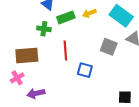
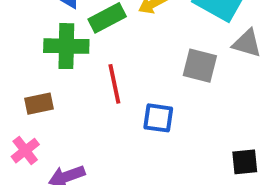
green cross: (44, 29) -> (66, 46), size x1.5
brown rectangle: (27, 56) -> (39, 104), size x0.6

